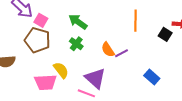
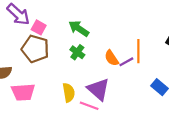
orange line: (135, 21) -> (138, 51), moved
yellow semicircle: (61, 70) -> (69, 93), moved, turned 30
pink trapezoid: (45, 82) -> (23, 92), moved

